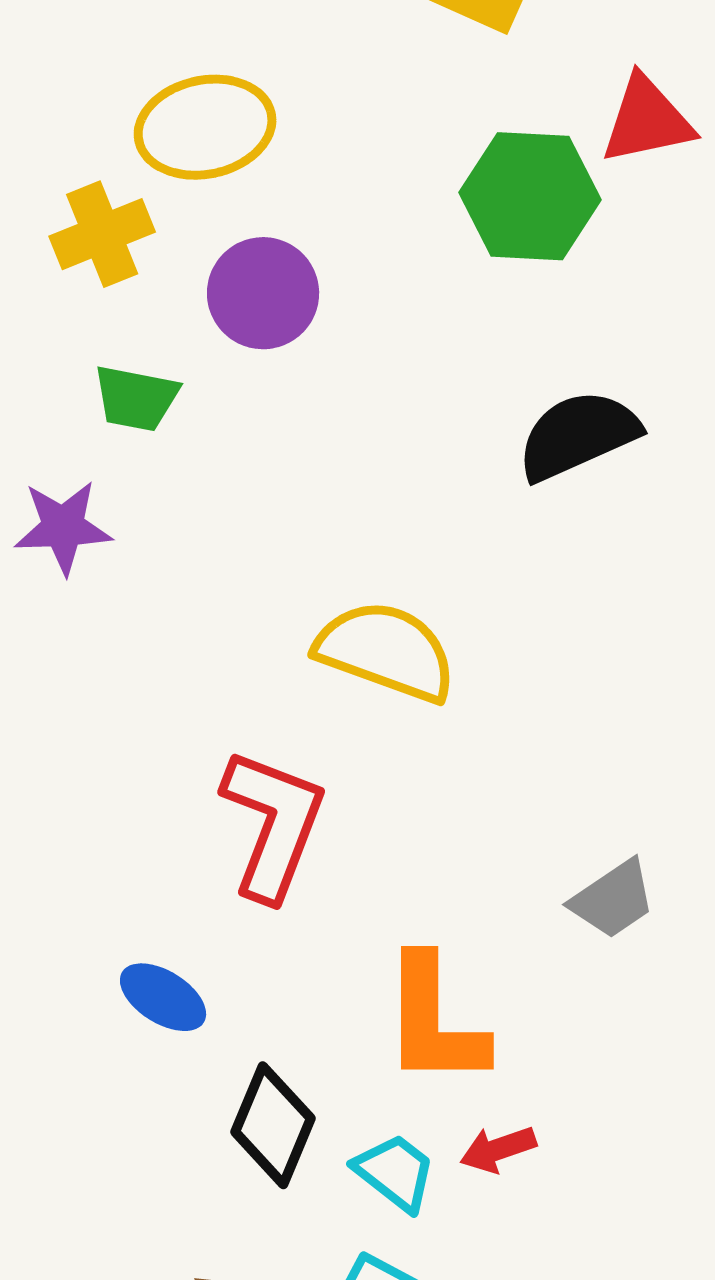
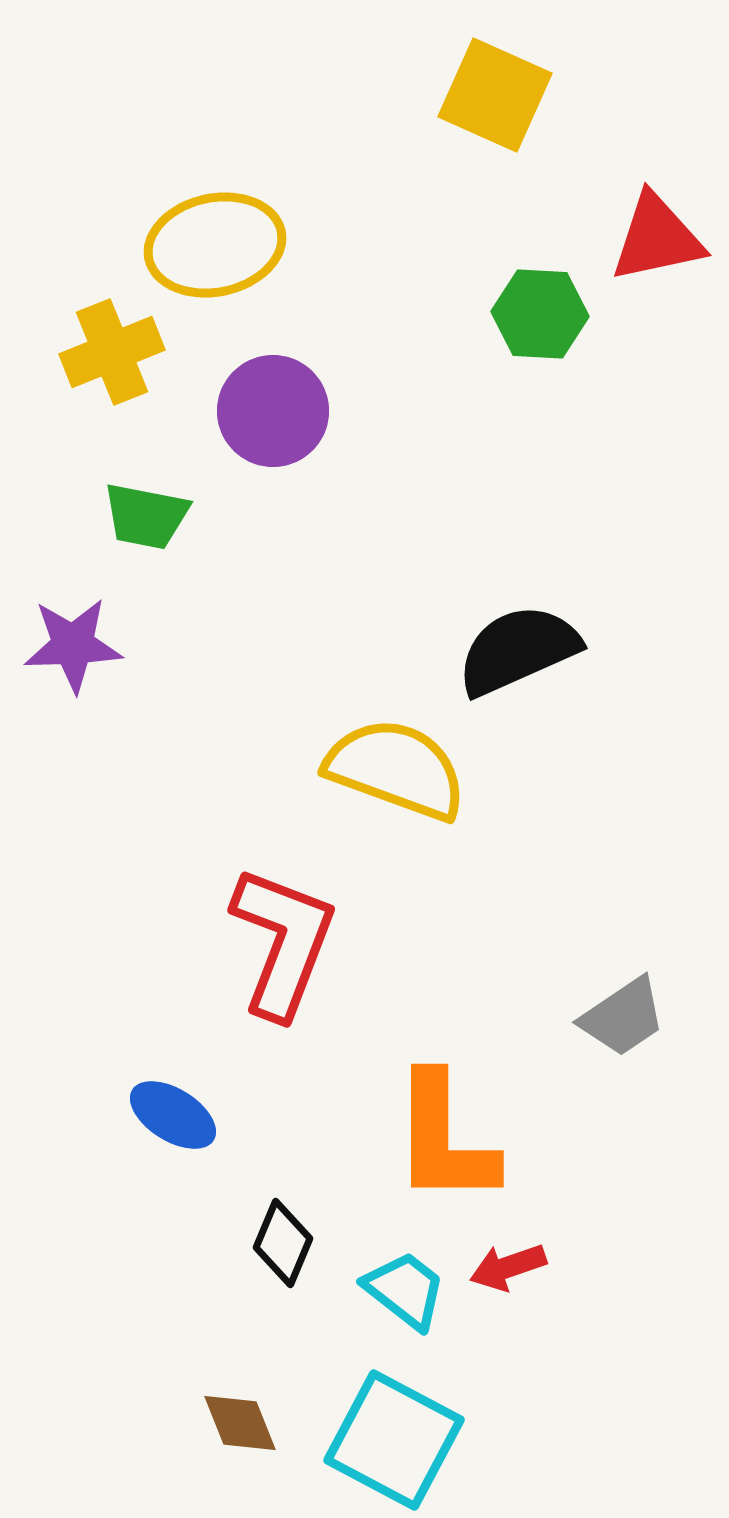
green hexagon: (530, 196) -> (540, 314), size x0.7
black semicircle: (578, 435) -> (518, 650), moved
black diamond: (273, 1125) -> (283, 1243), size x0.7

